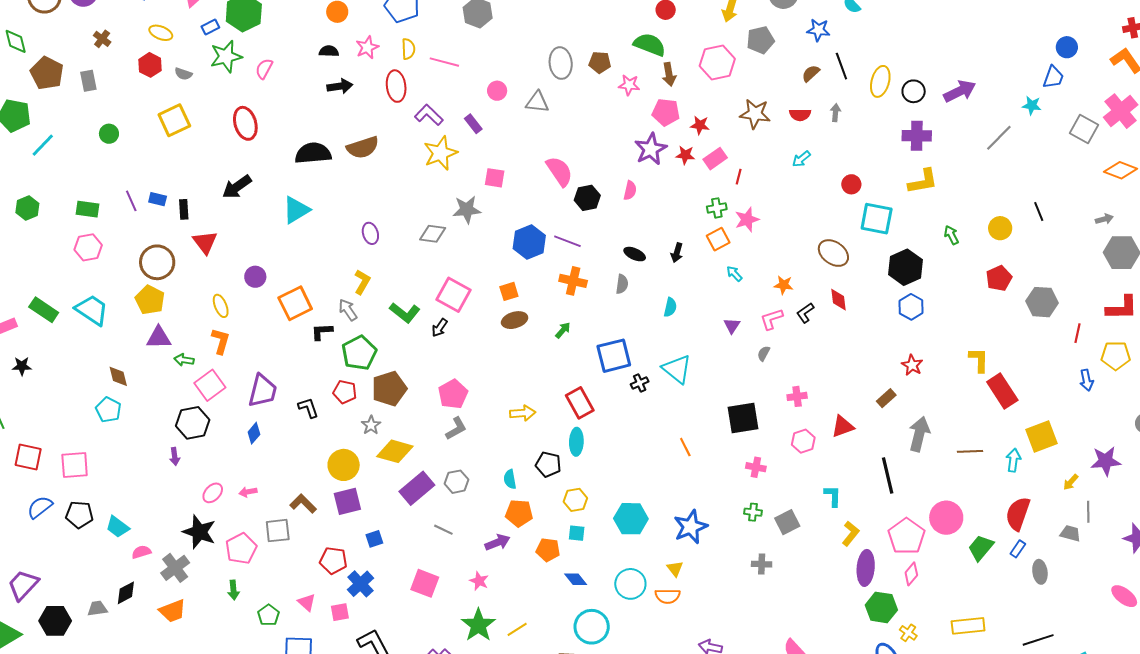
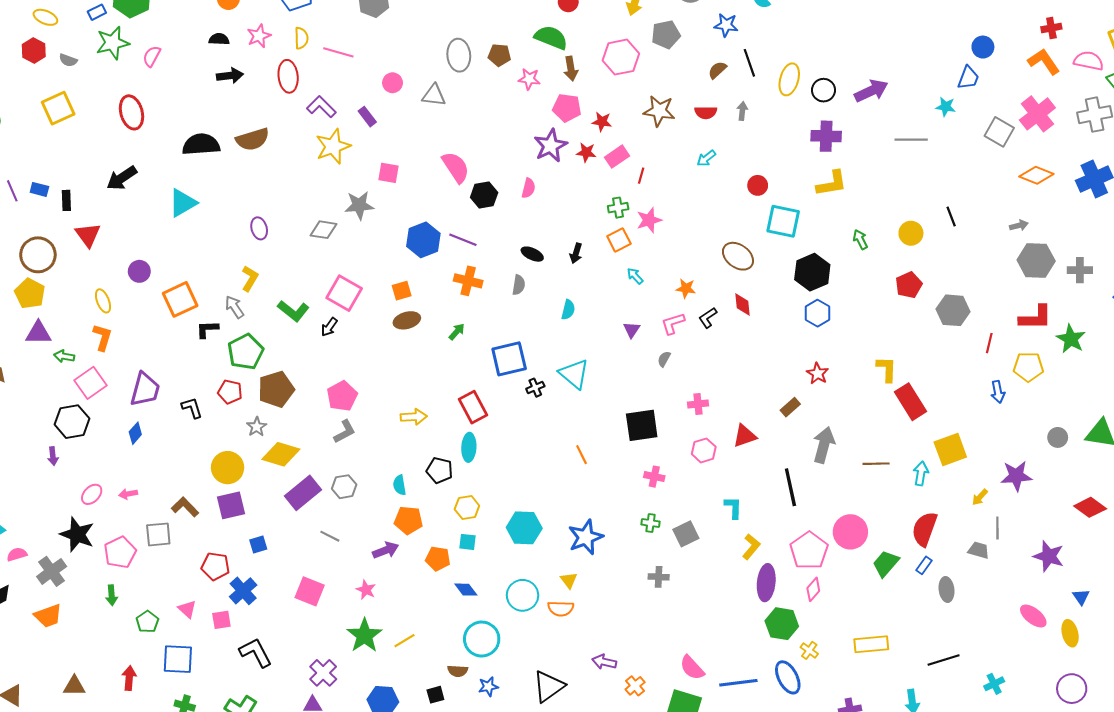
gray line: (999, 138) -> (911, 140), turned 44

